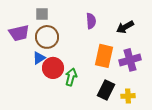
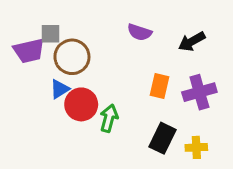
gray square: (42, 14) -> (50, 34), moved
purple semicircle: (91, 21) -> (140, 32), turned 112
orange rectangle: (104, 56) -> (159, 86), size x0.7

